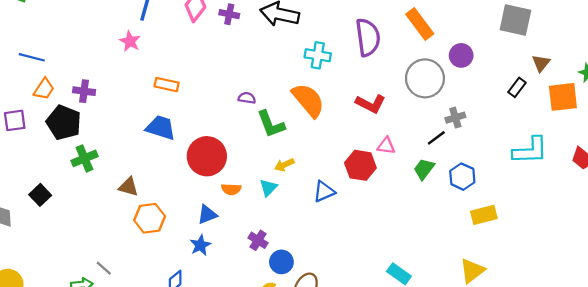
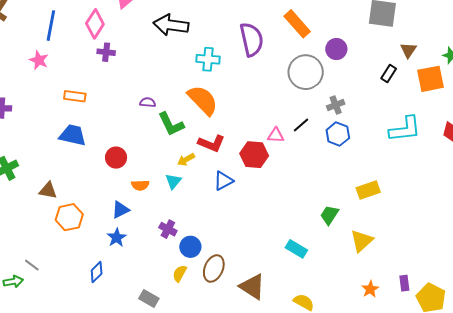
purple cross: (229, 14) -> (106, 52), moved
red L-shape: (371, 104) -> (211, 143), moved
black line: (436, 138) -> (301, 125), moved
red circle: (207, 156) -> (116, 158), size x0.6
green trapezoid: (424, 169) -> (329, 215), moved
blue hexagon: (462, 177) -> (338, 134), moved

